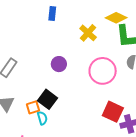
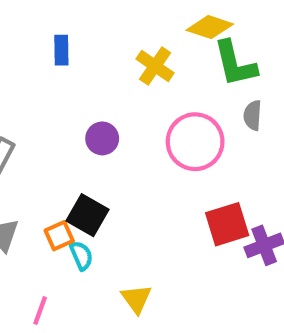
blue rectangle: (52, 13) -> (61, 50), moved
red square: (113, 112) -> (227, 224), turned -35

